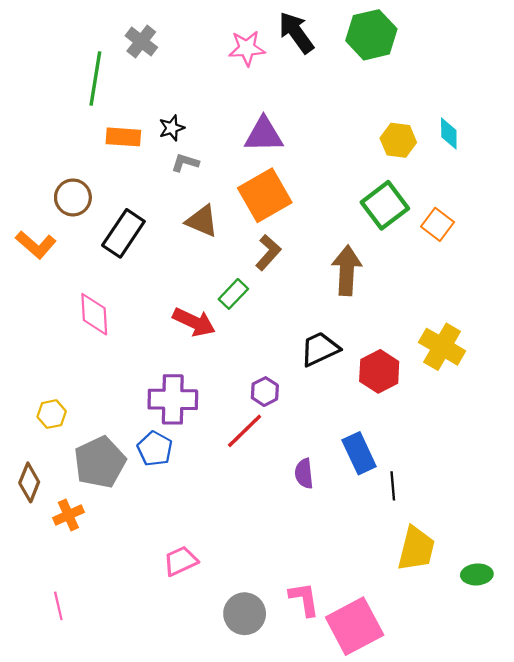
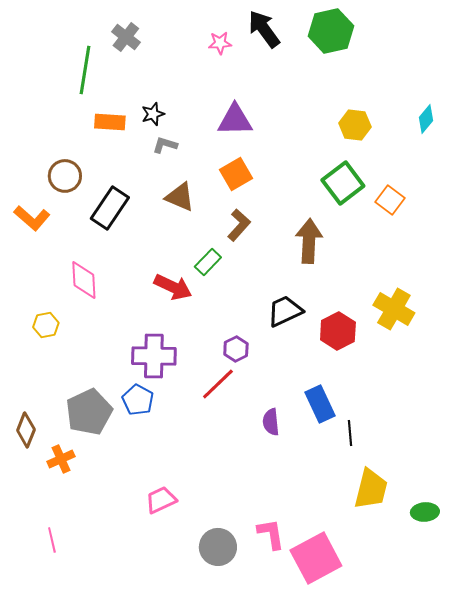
pink star: (247, 48) -> (220, 43), size x0.7
cyan diamond: (449, 134) -> (426, 119), moved, turned 40
orange square: (265, 195) -> (236, 174), size x0.7
yellow hexagon: (52, 414) -> (46, 325), moved

